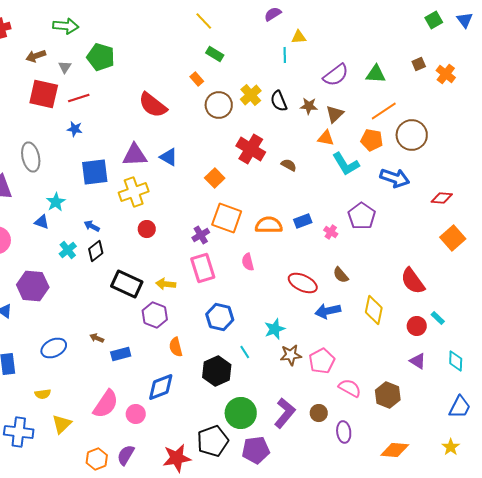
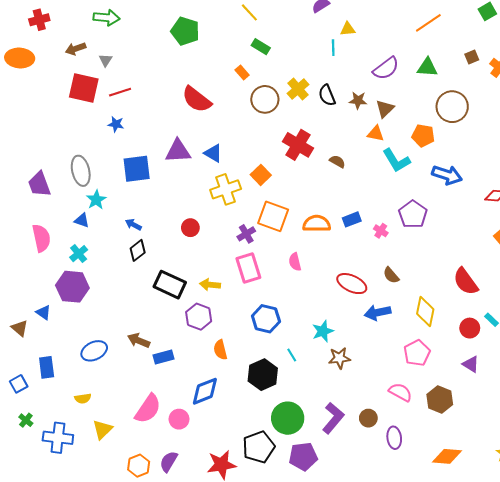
green pentagon: (101, 57) -> (185, 31), moved
orange line: (384, 111) -> (428, 23), moved
brown circle: (412, 135) -> (452, 107), moved
gray ellipse: (31, 157) -> (81, 171), moved
yellow cross: (134, 192) -> (226, 189), moved
cyan cross: (68, 250) -> (79, 254), moved
brown arrow: (97, 338) -> (139, 340), size x1.5
pink pentagon: (322, 361) -> (417, 353), moved

